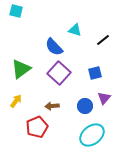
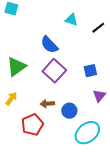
cyan triangle: (75, 30) -> (71, 20), moved
black line: (103, 40) -> (98, 28), moved
blue circle: (85, 106) -> (69, 111), moved

